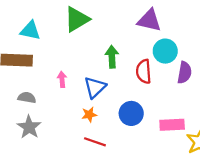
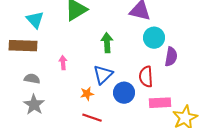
cyan triangle: (30, 31) -> (35, 20), turned 36
red semicircle: (144, 71) -> (146, 77), moved
blue triangle: (95, 87) -> (103, 75), moved

